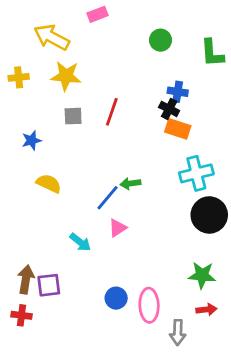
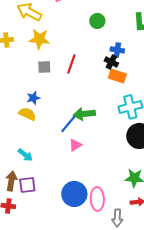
green circle: (161, 40) -> (97, 21), moved
blue star: (32, 140) -> (33, 98), moved
green arrow: (130, 183) -> (84, 114), size x1.5
cyan arrow: (80, 242) -> (25, 155), moved
blue circle: (116, 298) -> (74, 194), size x1.6

